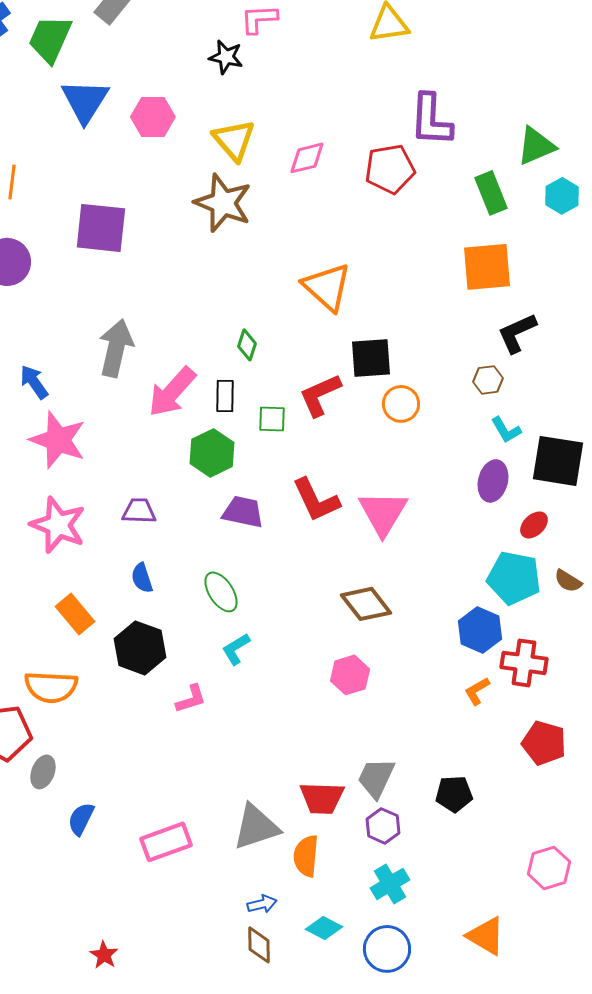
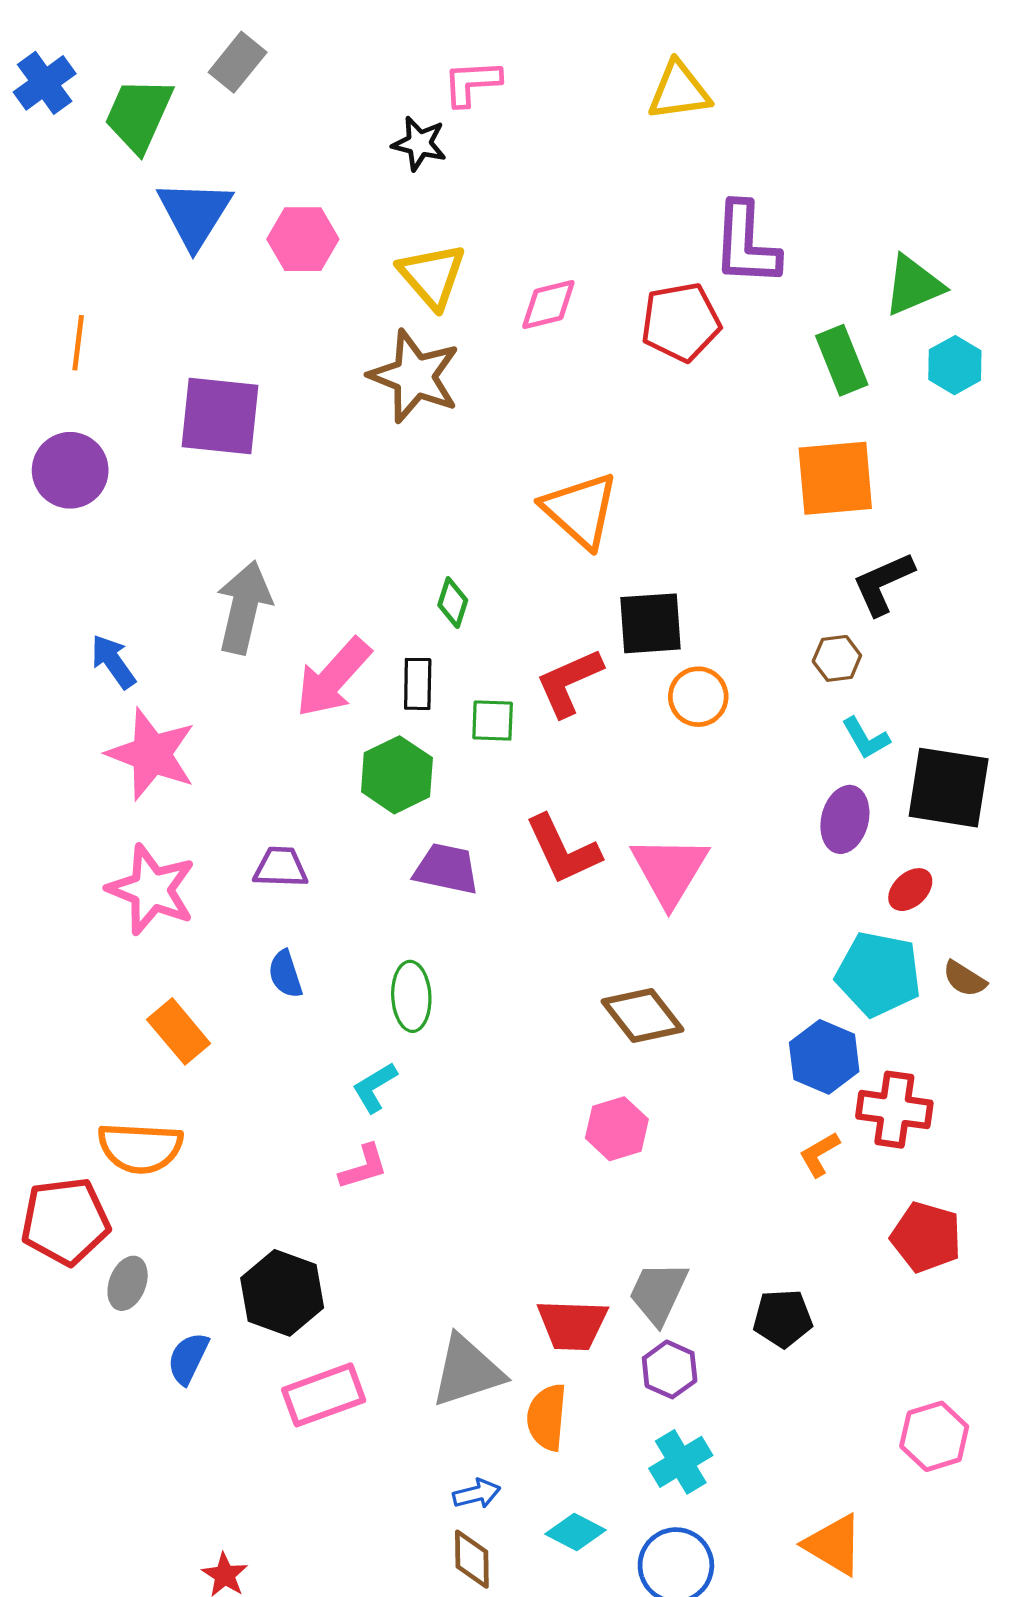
green ellipse: (221, 592) -> (411, 996), turned 30
black hexagon: (140, 648) -> (282, 1293), moved
cyan L-shape: (236, 649) -> (375, 1087), moved

